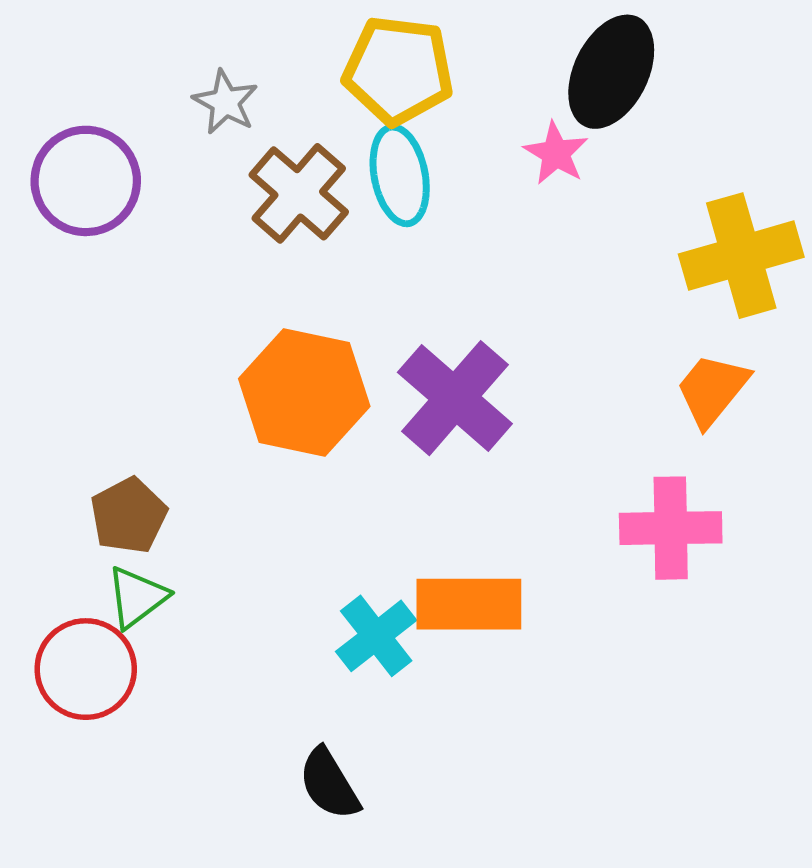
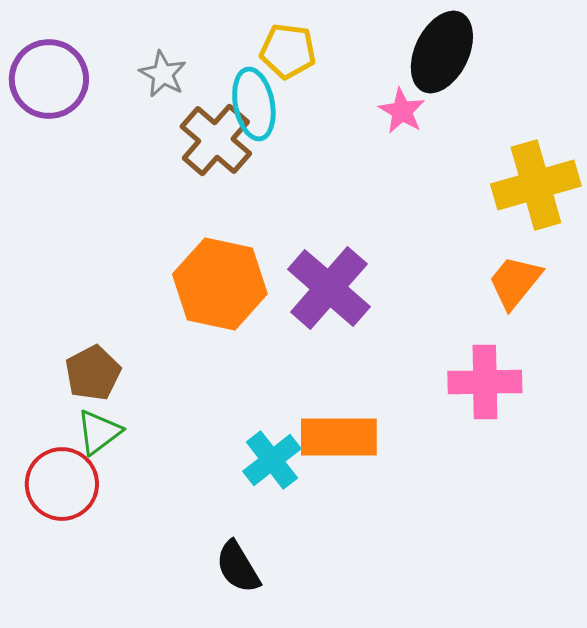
yellow pentagon: (398, 70) -> (288, 51), size x0.7
cyan ellipse: (400, 175) -> (254, 104), moved
purple circle: (86, 181) -> (49, 79), moved

